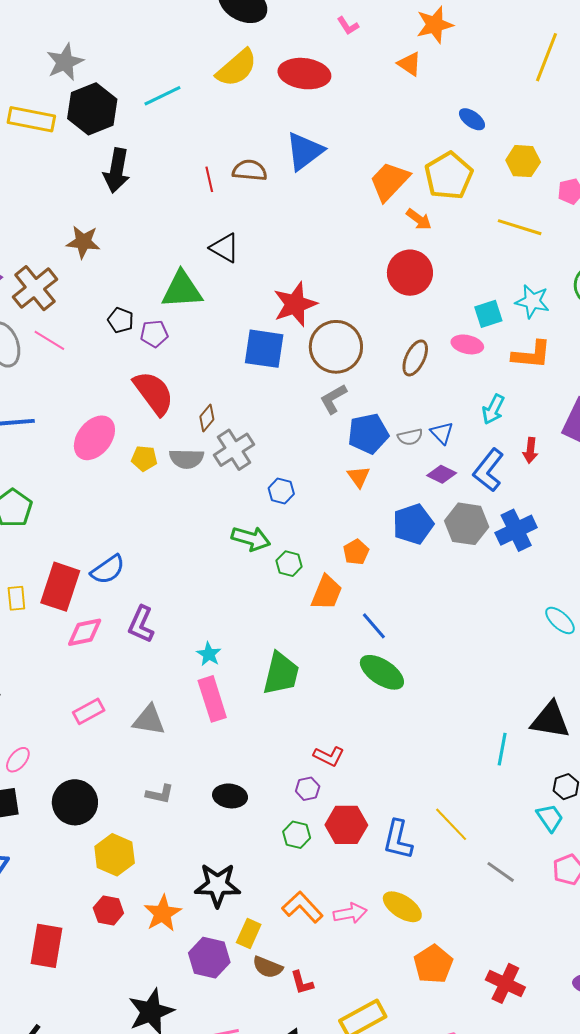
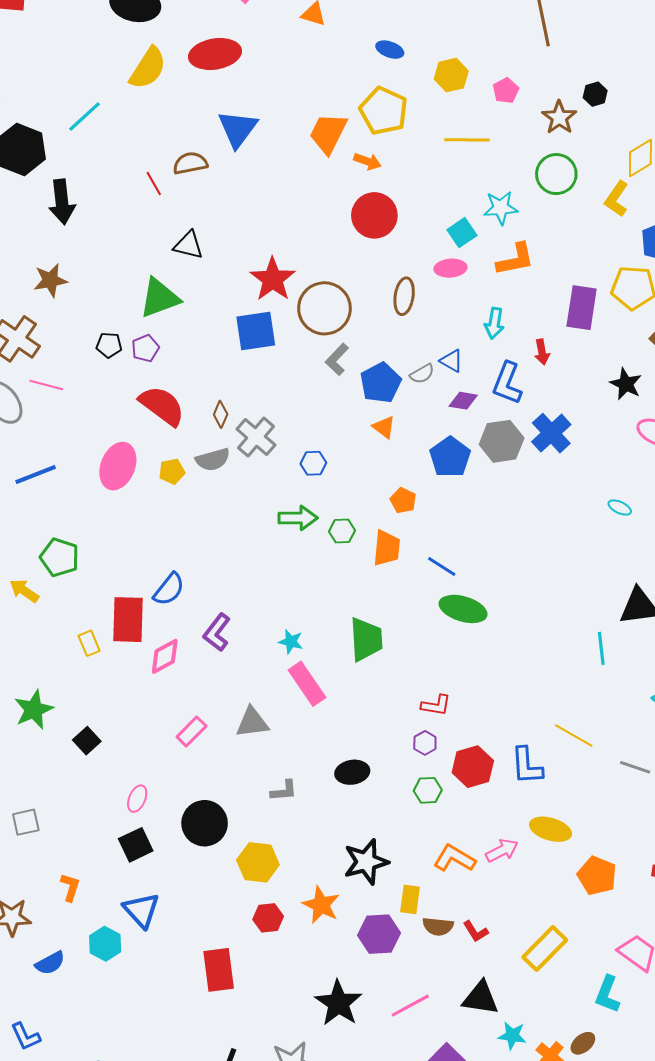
cyan ellipse: (560, 620) -> (620, 507), size x0.7
purple L-shape: (141, 624) -> (217, 632), turned 30

